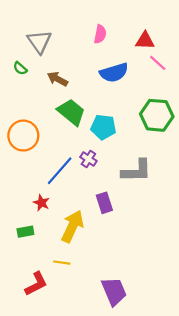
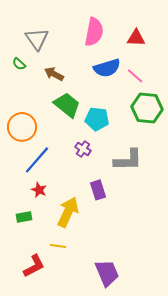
pink semicircle: (100, 34) -> (94, 32), size x1.6
pink line: (158, 63) -> (135, 76), moved
blue line: (60, 171) -> (37, 160), moved

